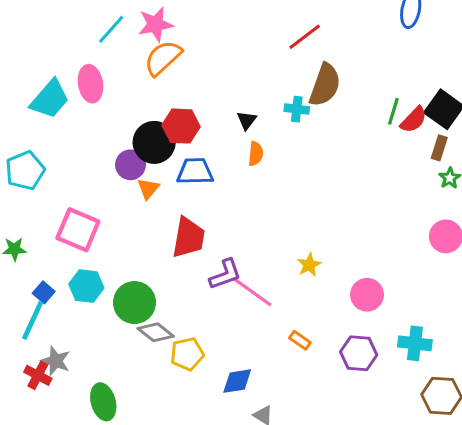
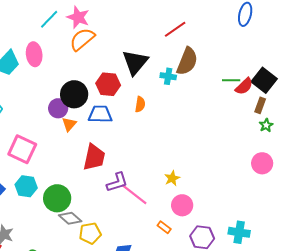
pink star: (155, 24) -> (78, 17), turned 30
green line: (393, 111) -> (231, 80), turned 72
black triangle: (247, 120) -> (135, 62), moved, size x2.0
red hexagon: (181, 126) -> (108, 84), moved
pink circle: (367, 295) -> (182, 205), moved

